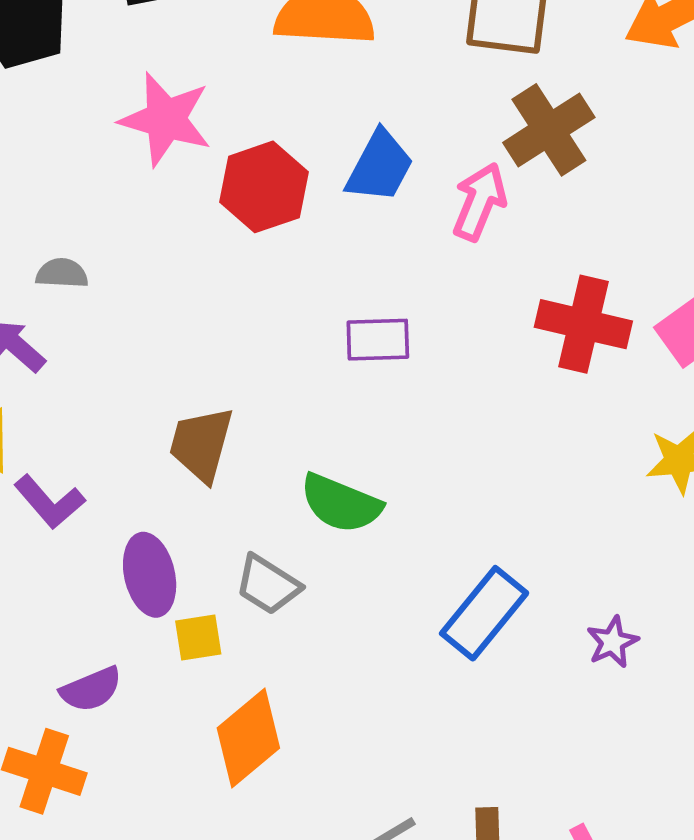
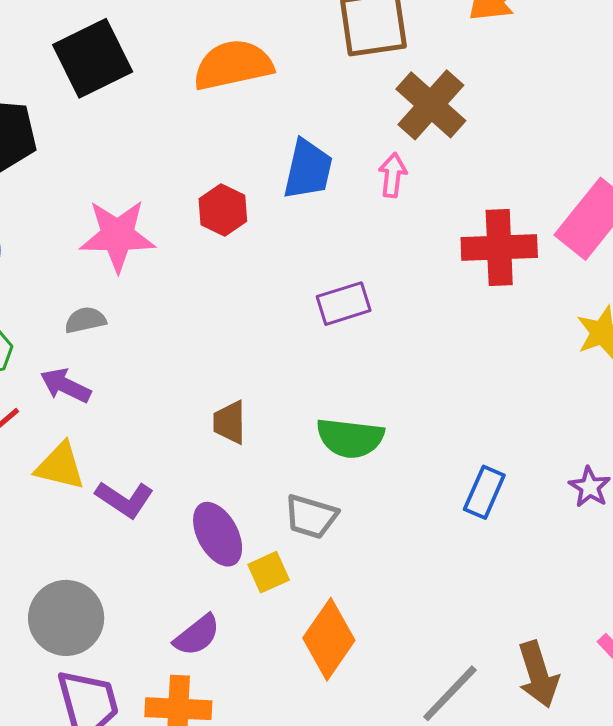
pink star: (166, 119) -> (117, 236), moved
red hexagon: (264, 187) -> (223, 210), size x0.7
pink arrow: (480, 202) -> (393, 175), size x0.7
brown trapezoid: (201, 444) -> (230, 422), size x0.7
blue rectangle: (484, 613) -> (484, 492), size x0.7

